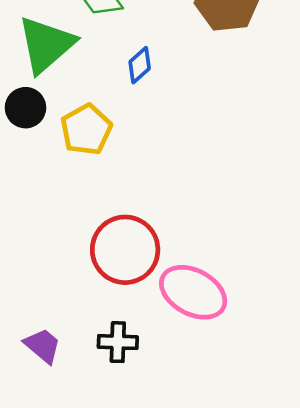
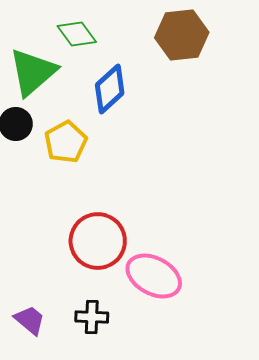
blue diamond: (140, 65) -> (110, 89), size x1.6

